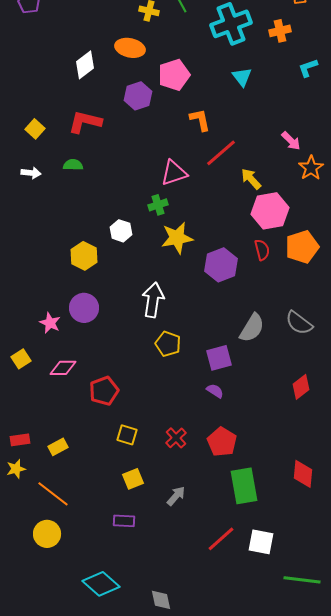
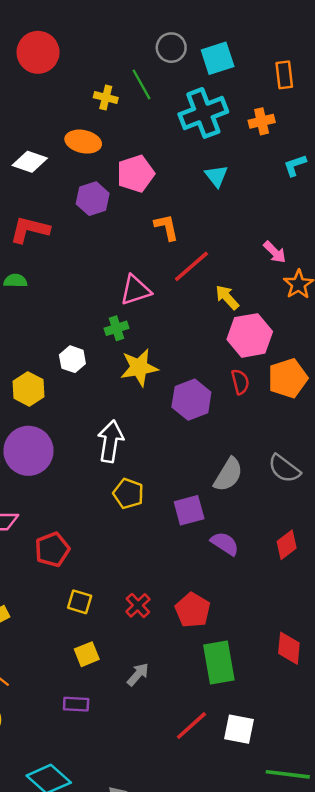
white diamond: (85, 65) -> (30, 162), turned 56
purple circle: (84, 308) -> (28, 451), size x1.4
purple semicircle: (215, 391) -> (225, 544), moved, size x1.4

